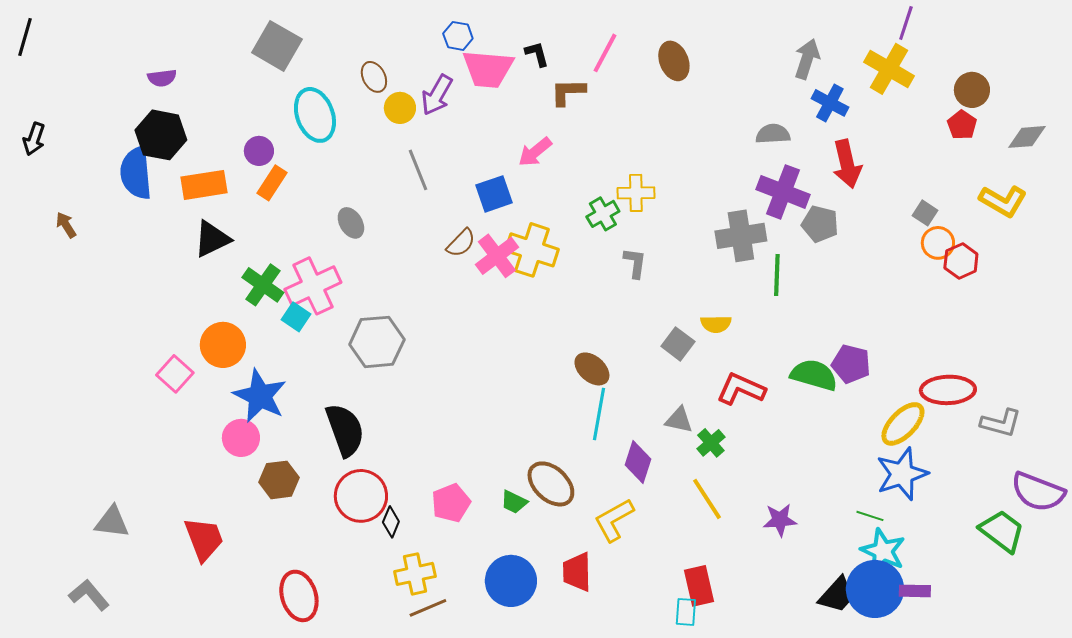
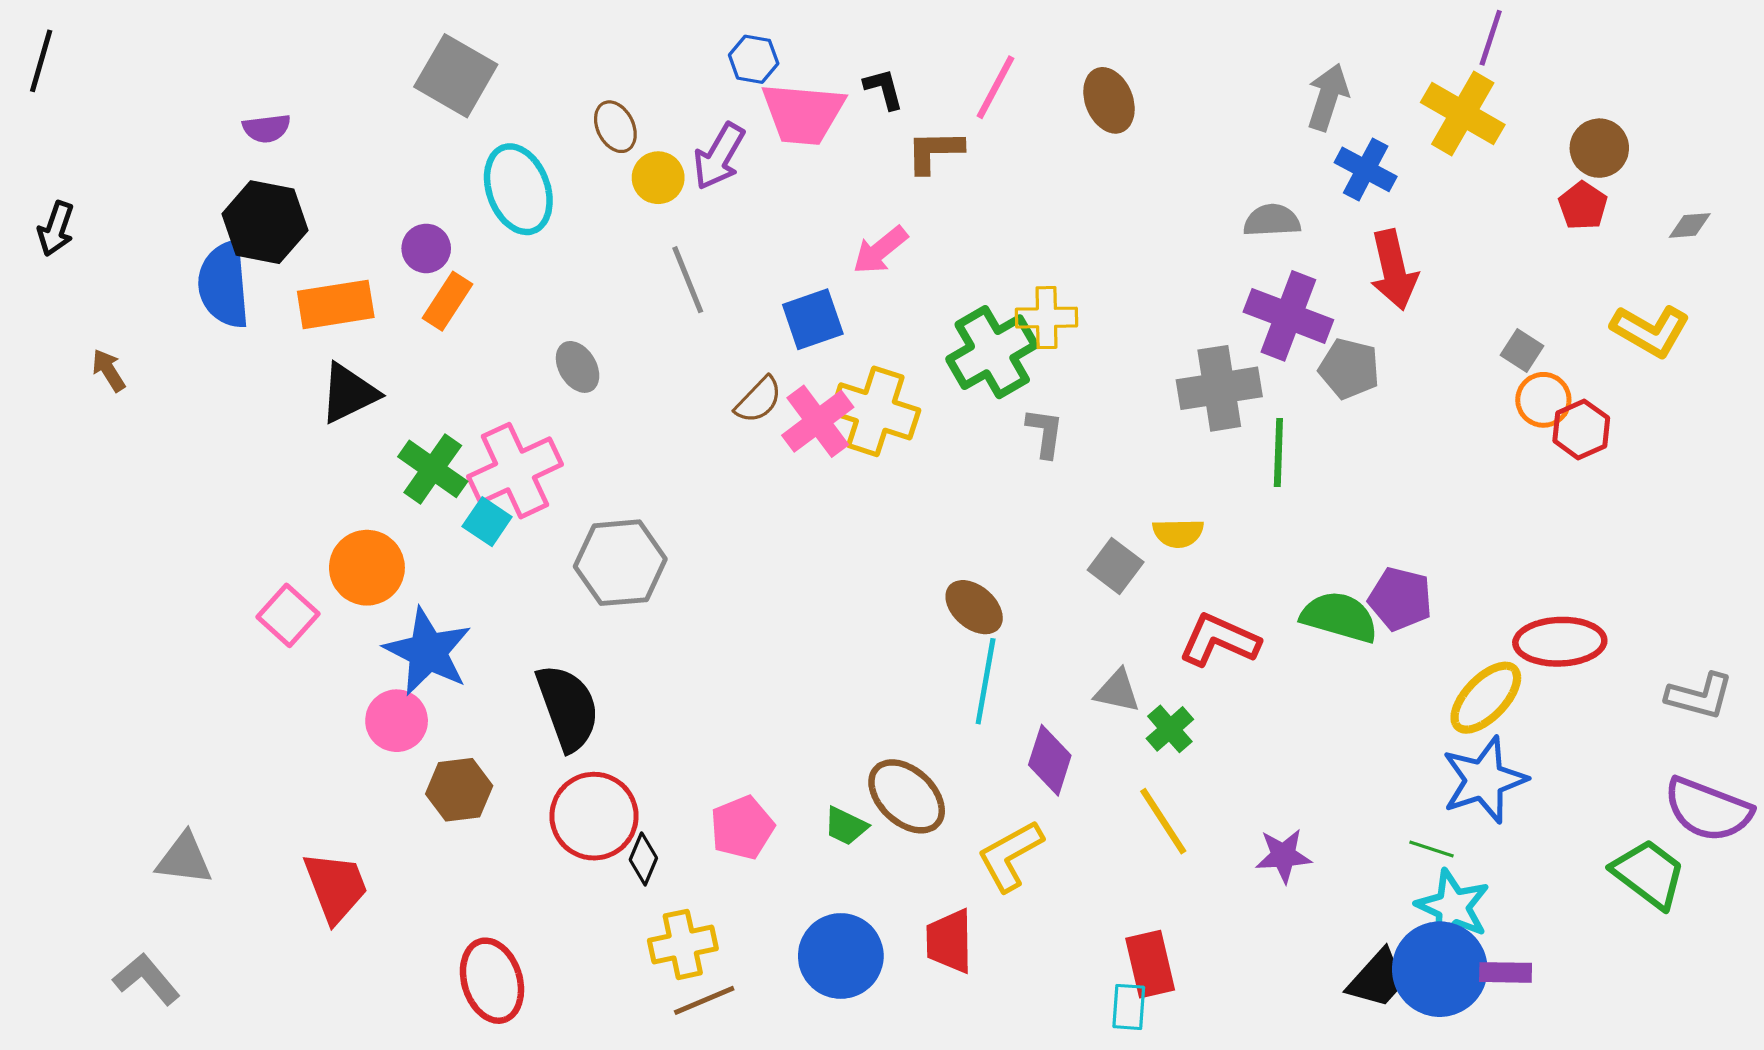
gray diamond: (1027, 137) -> (1690, 225), size x0.7
green cross: (603, 214) -> (992, 352), size x1.6
gray L-shape: (1001, 423) -> (1700, 696), moved

